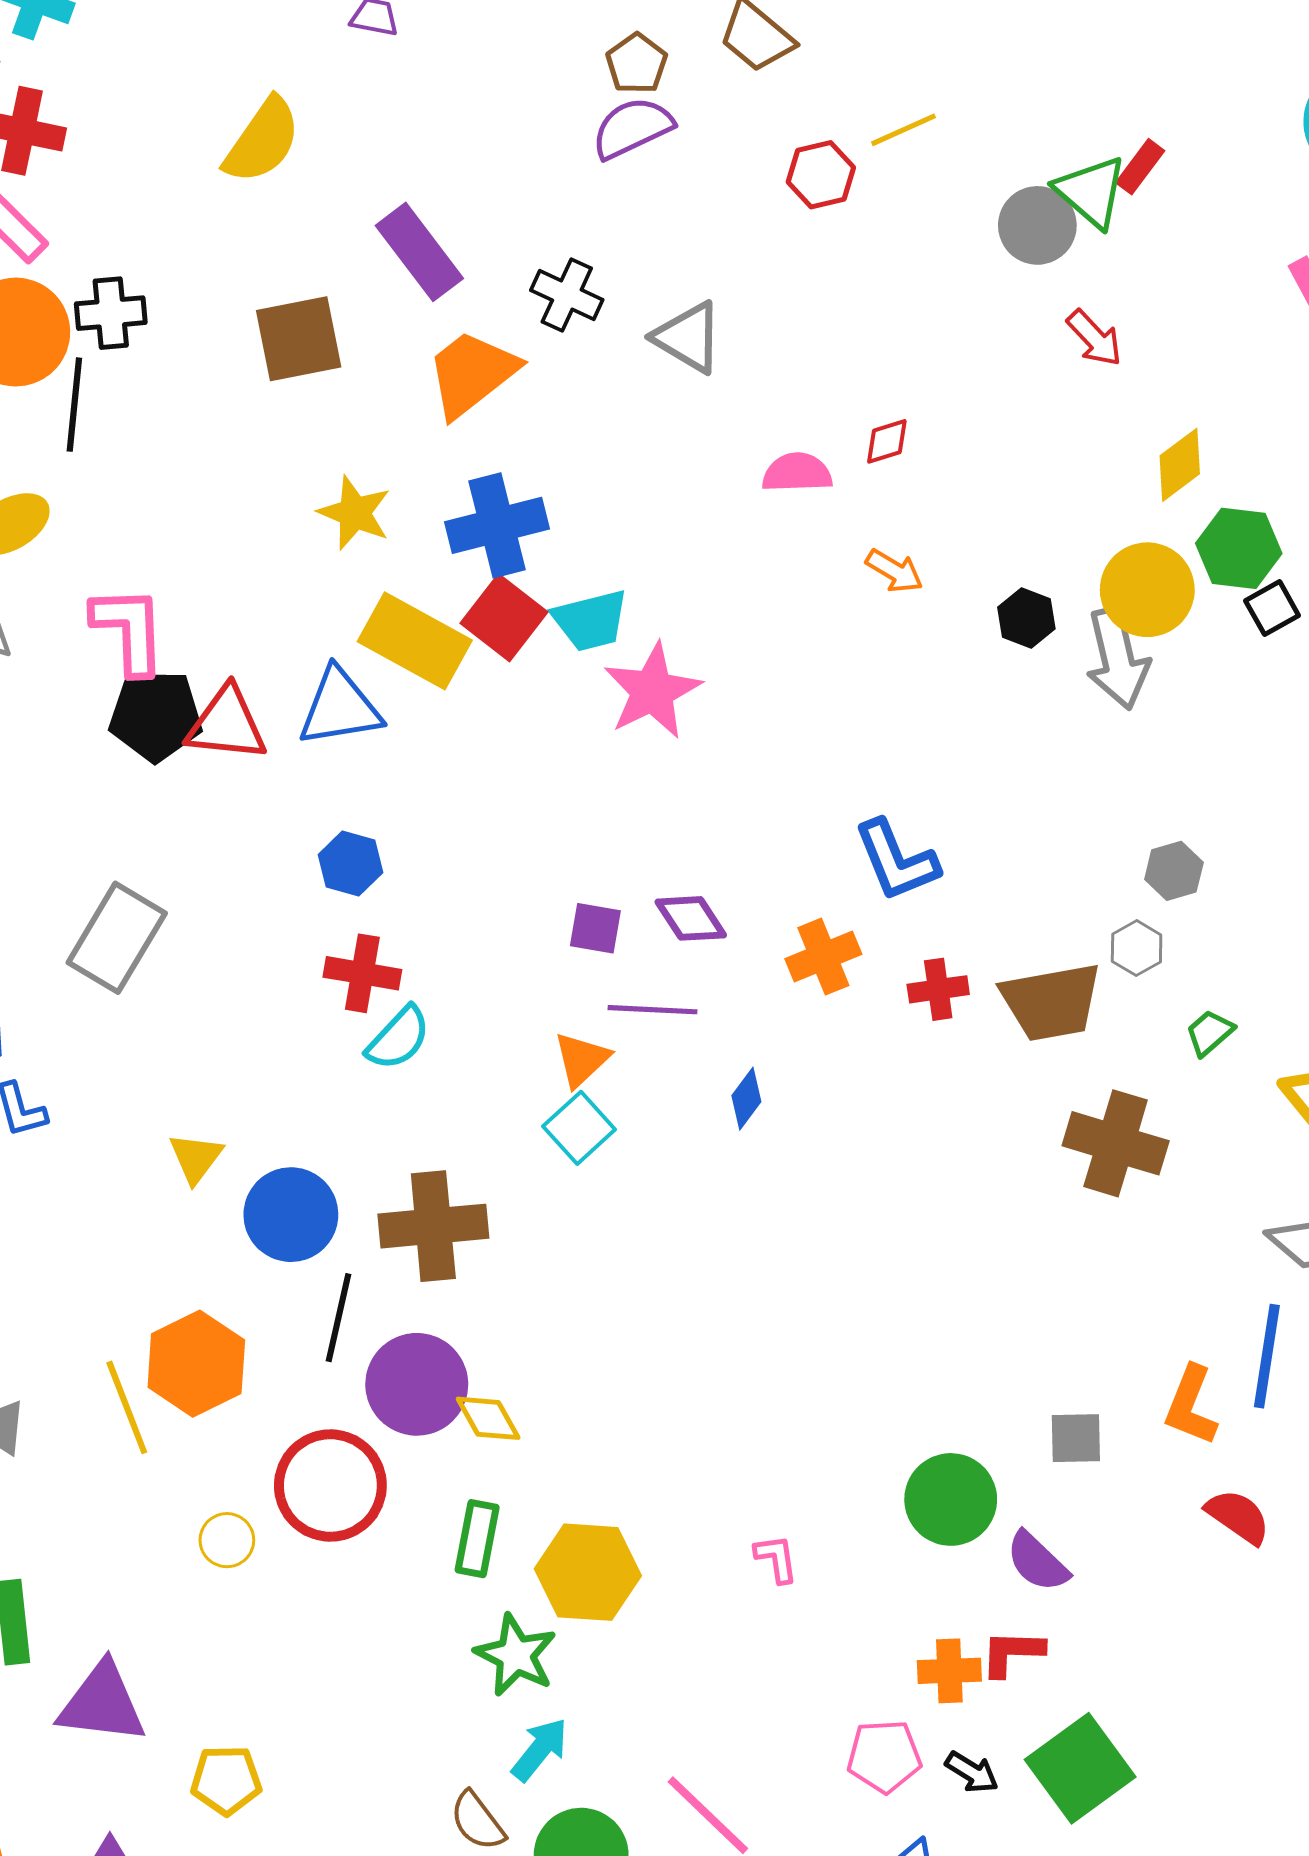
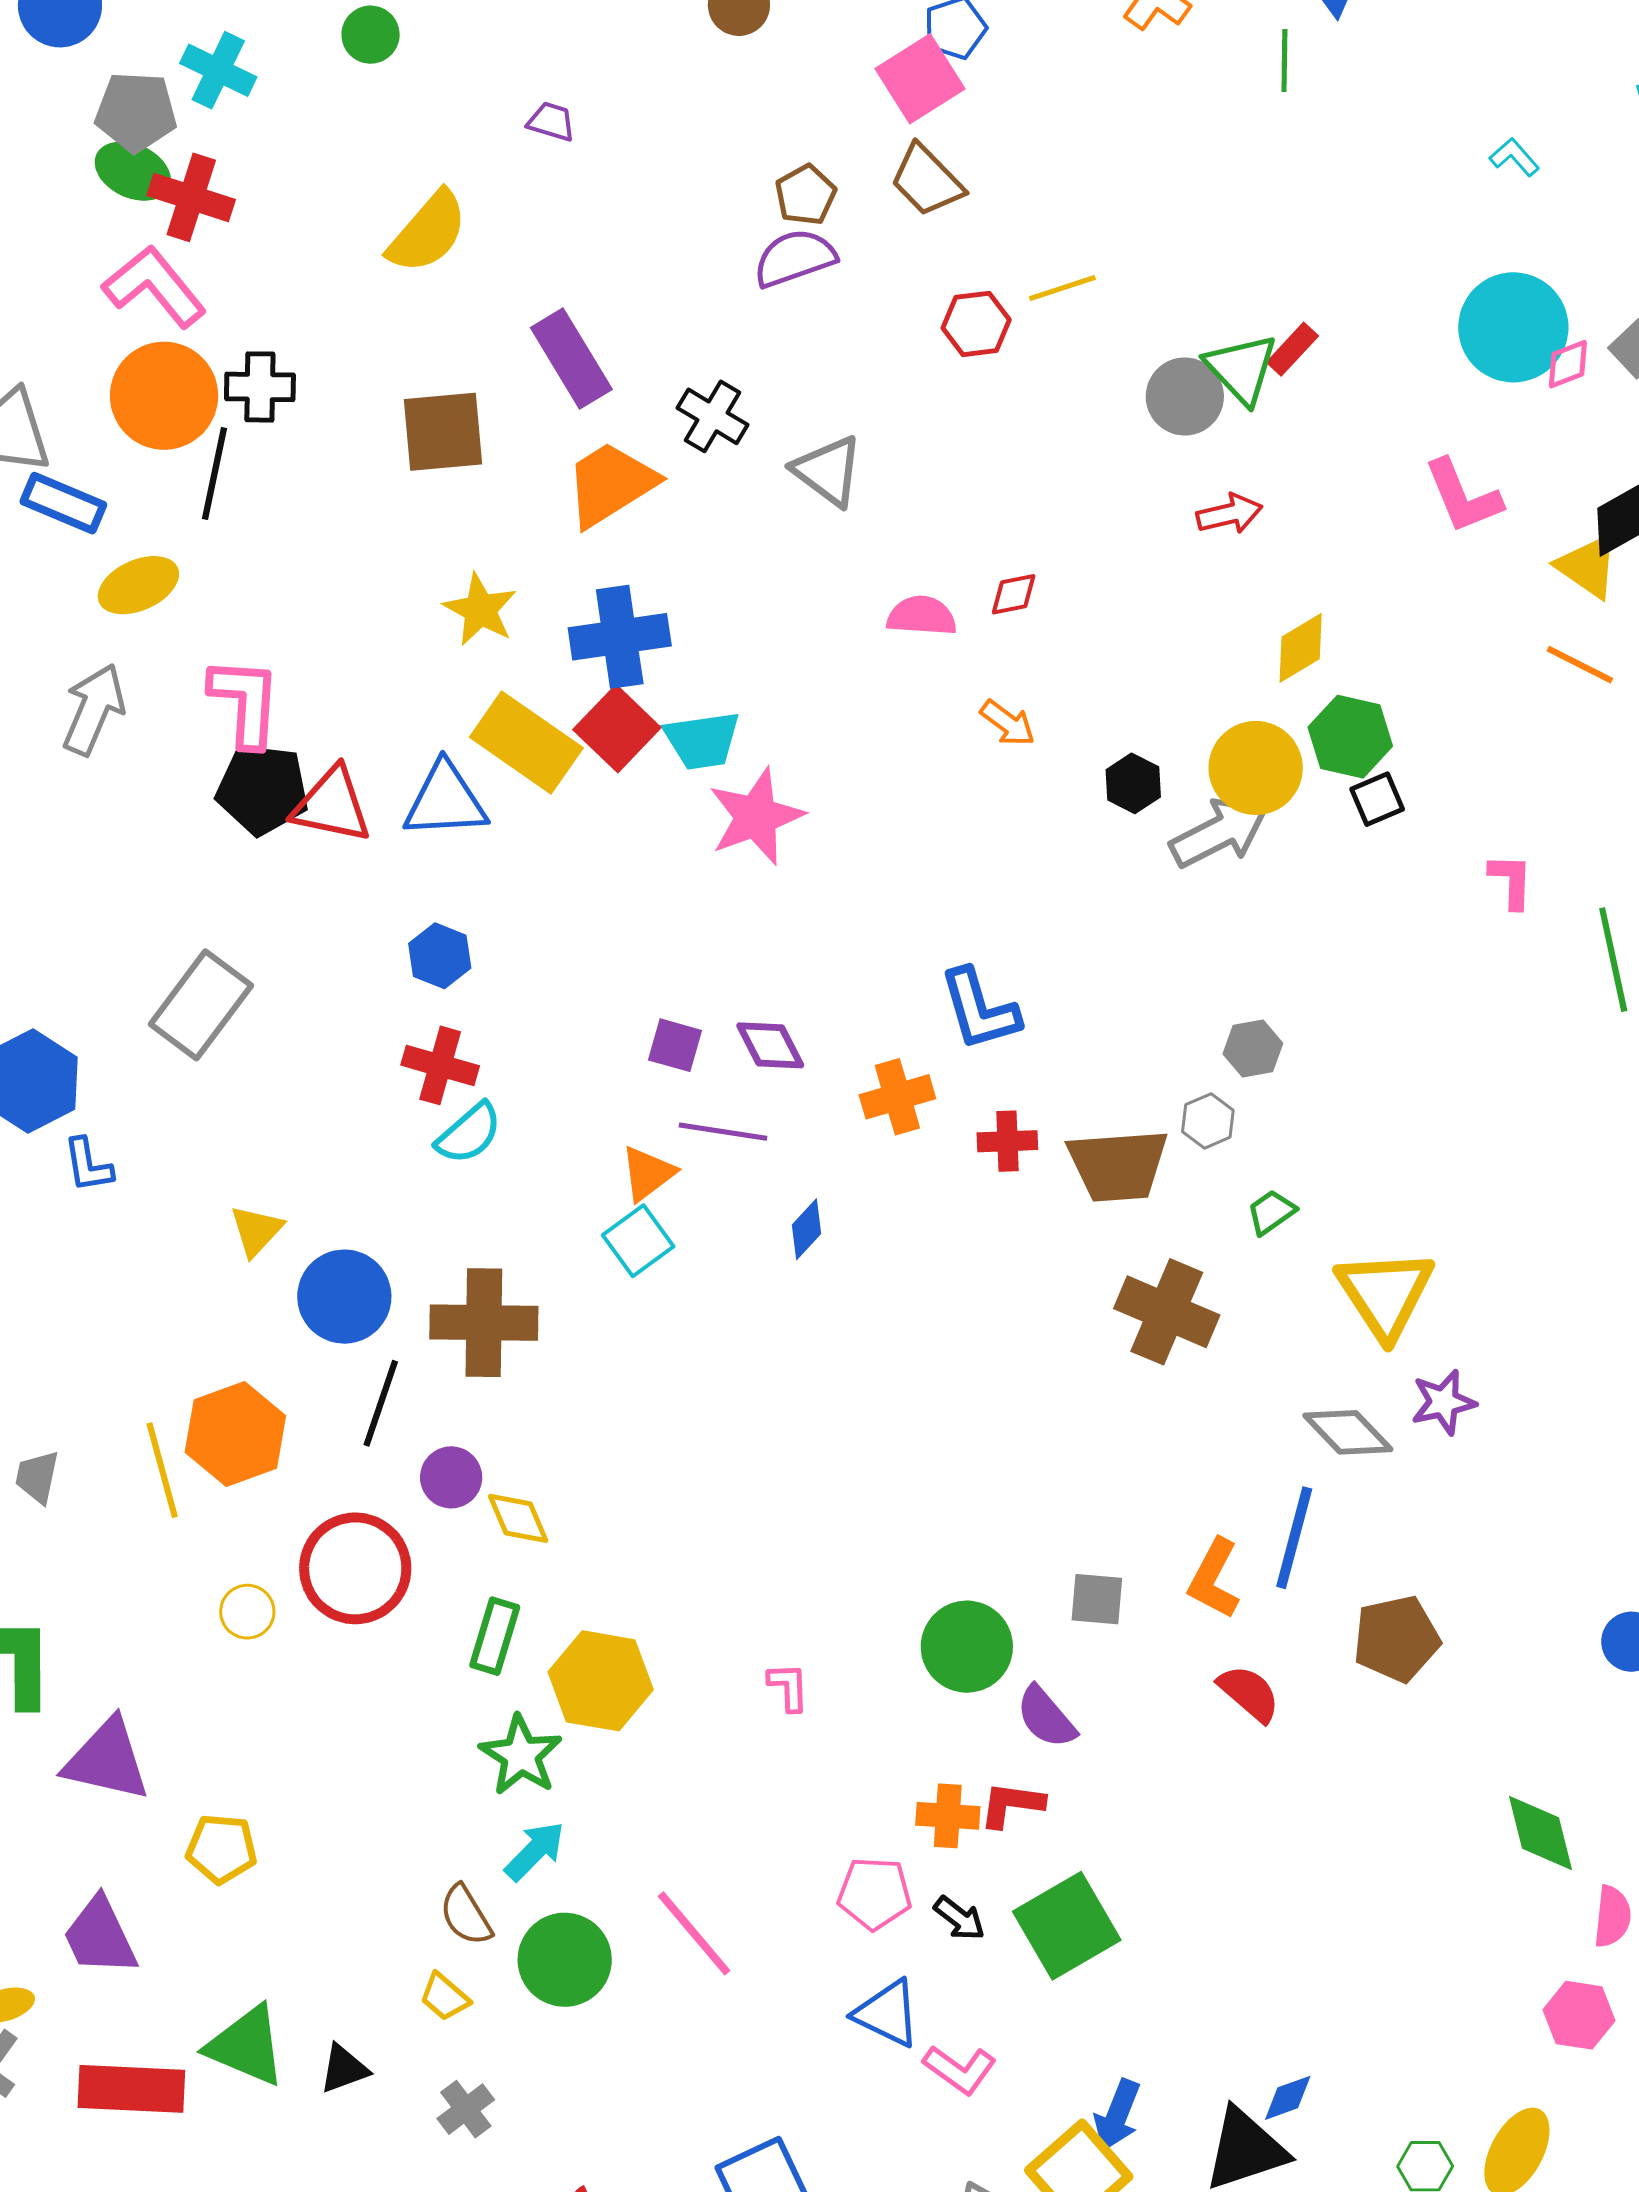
red arrow: (1094, 338) -> (1229, 514), turned -66
gray arrow: (1117, 658) -> (1219, 833), turned -110
purple circle: (417, 1384) -> (451, 1477), size x0.6

